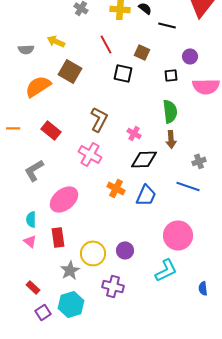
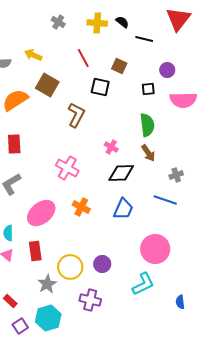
brown L-shape: (99, 119) -> (76, 115), moved
red rectangle: (51, 130) -> (14, 144), moved, turned 48
brown arrow: (171, 139) -> (148, 153), turned -30
orange cross: (116, 188) -> (81, 207), moved

